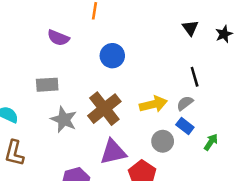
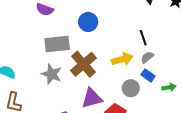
black line: (195, 77) -> (143, 38), moved
gray rectangle: (47, 85) -> (57, 44), moved, size x1.4
green arrow: (211, 142) -> (169, 87), turned 48

